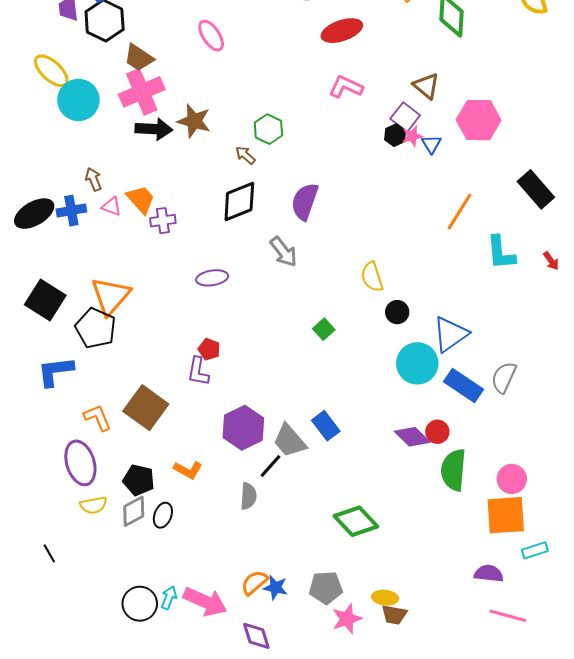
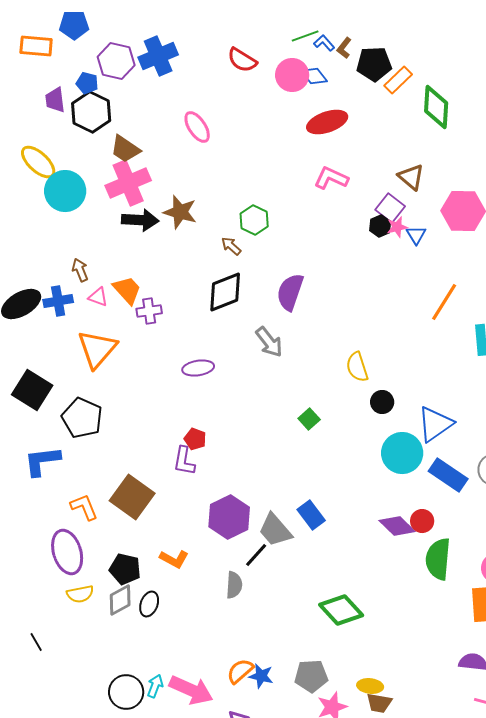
orange triangle: (111, 296) -> (97, 349), moved

